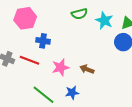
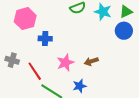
red line: (30, 60) -> (35, 71), moved, turned 42
brown arrow: (87, 69) -> (91, 61), turned -32

